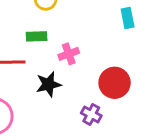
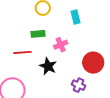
cyan rectangle: (128, 18) -> (76, 17), moved
black star: (48, 84) -> (48, 66), turned -30

